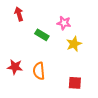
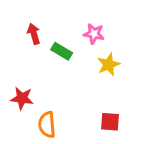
red arrow: (19, 14) -> (34, 34), moved
orange semicircle: (39, 71) -> (47, 125), moved

